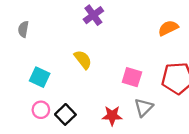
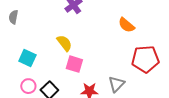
orange semicircle: (168, 28) -> (126, 25), moved, turned -114
pink square: (132, 77) -> (74, 64), moved

